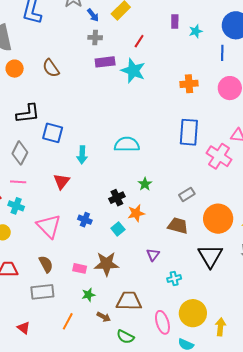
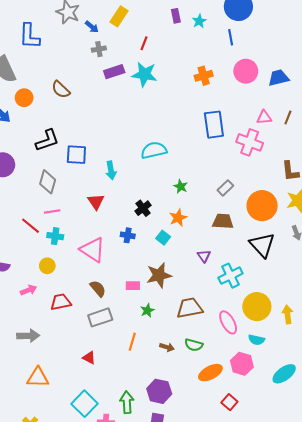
black cross: (117, 198) -> (143, 208), moved
cyan cross: (174, 279) -> (230, 276), size x1.6
brown arrow: (104, 317) -> (167, 347), moved

